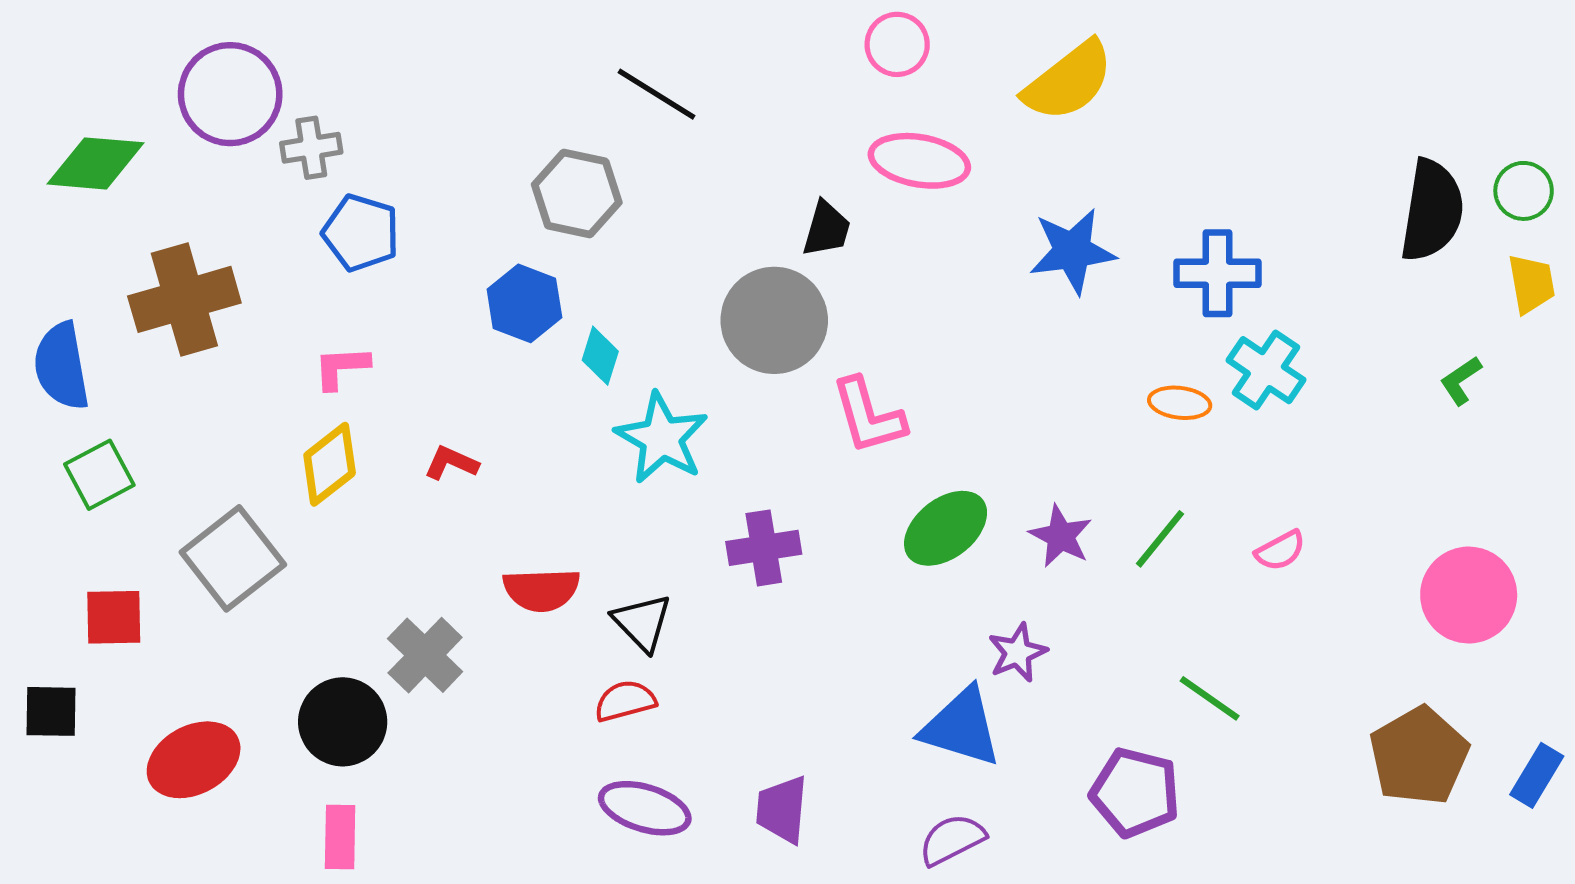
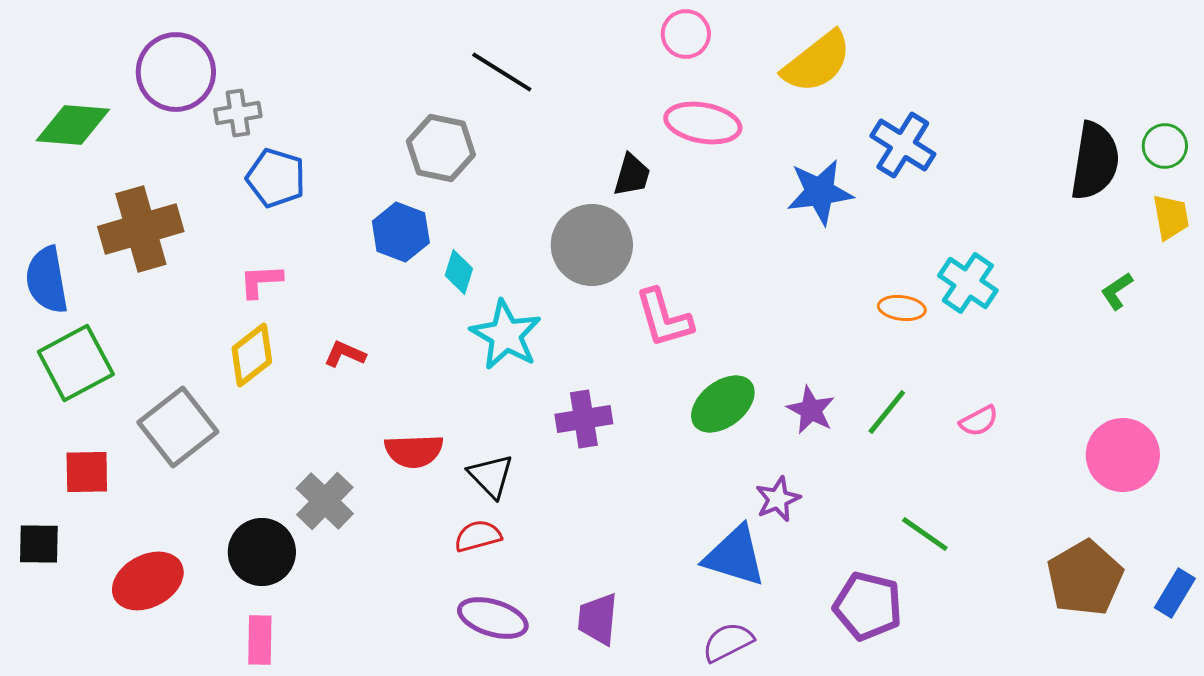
blue cross: (1218, 273) -> (903, 145), moved, turned 32
green square: (99, 475) -> (76, 363), size x1.4

